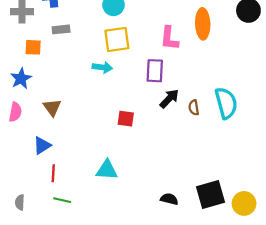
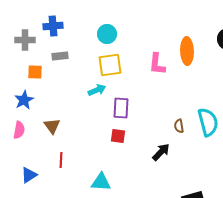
cyan arrow: (102, 67) -> (97, 90), turned -30
purple rectangle: (155, 71) -> (121, 108), moved
black arrow: (169, 99) -> (161, 152), moved
blue triangle: (42, 145) -> (29, 175), moved
red line: (53, 173) -> (61, 160), moved

